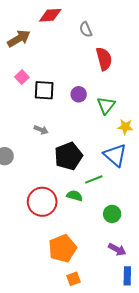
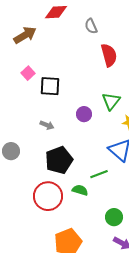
purple circle: (79, 94) -> (84, 114), moved
black pentagon: (68, 156) -> (59, 160), moved
green circle: (112, 214) -> (114, 217), moved

